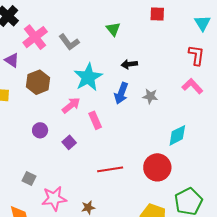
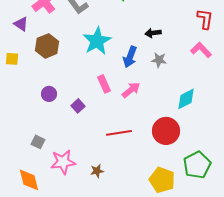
black arrow: (129, 64) -> (153, 33), moved
pink arrow: (71, 105) -> (131, 90), moved

